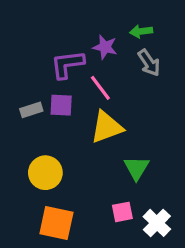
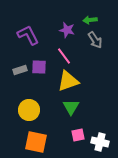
purple L-shape: (67, 64) -> (28, 35), moved, turned 70
green triangle: (136, 168) -> (71, 107), moved
white cross: (157, 223) -> (100, 142), turned -30

